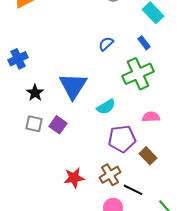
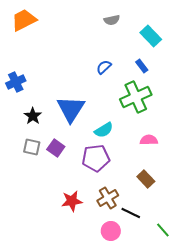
purple pentagon: (122, 139) -> (96, 158), moved

